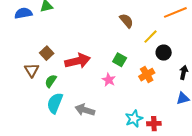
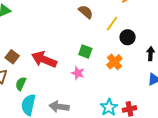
red arrow: (78, 61) -> (44, 59), turned -135

